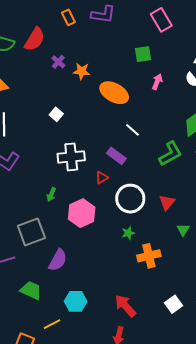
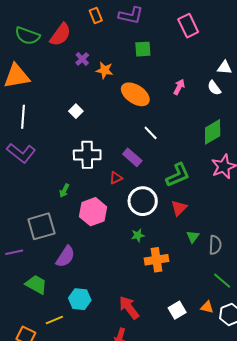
green square: (143, 54) -> (143, 49), moved
green L-shape: (170, 154) -> (178, 175), moved

